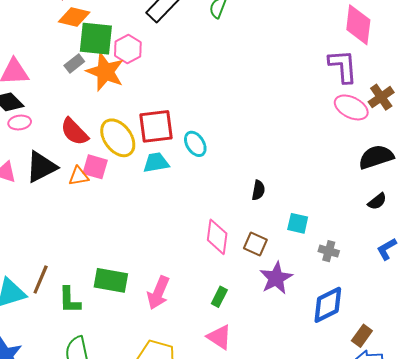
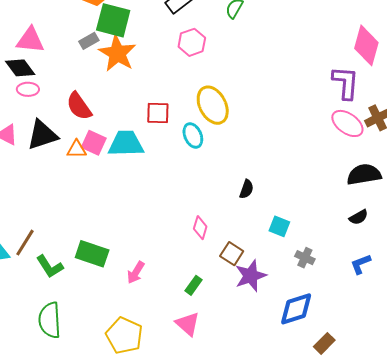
pink hexagon: (128, 49) -> (192, 42), moved
red square: (156, 126) -> (158, 113), size x0.7
yellow ellipse: (118, 138) -> (213, 105), moved
cyan trapezoid: (156, 163) -> (126, 144), moved, size x1.4
pink diamond: (217, 237) -> (200, 228), size x0.7
brown square: (255, 244) -> (232, 254), moved
pink arrow: (158, 293) -> (136, 272), size x0.7
green L-shape: (70, 300) -> (50, 267), turned -40

